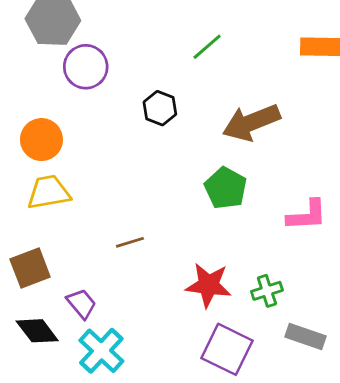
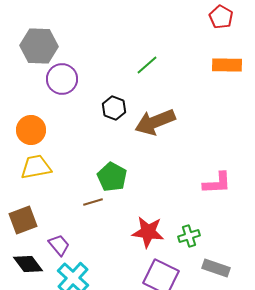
brown arrow: (251, 122) -> (155, 122), moved
green pentagon: (226, 188) -> (112, 177), moved

